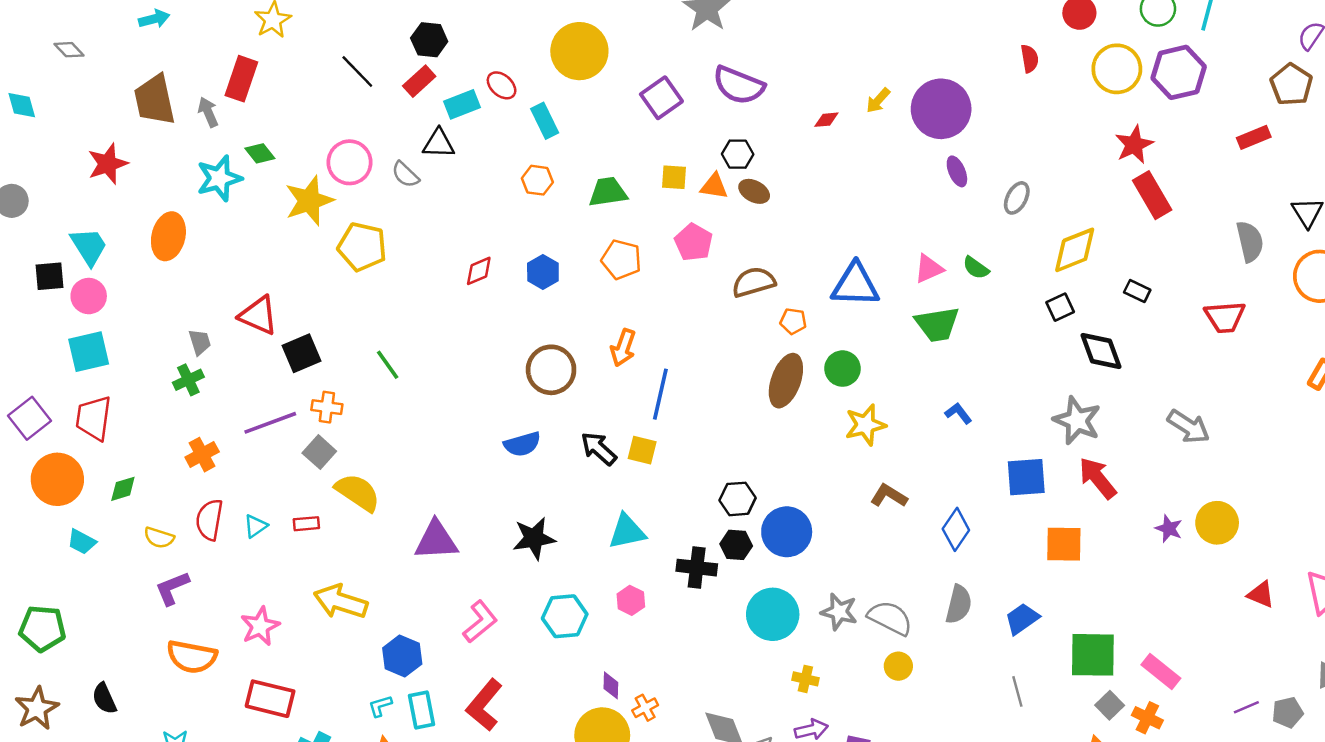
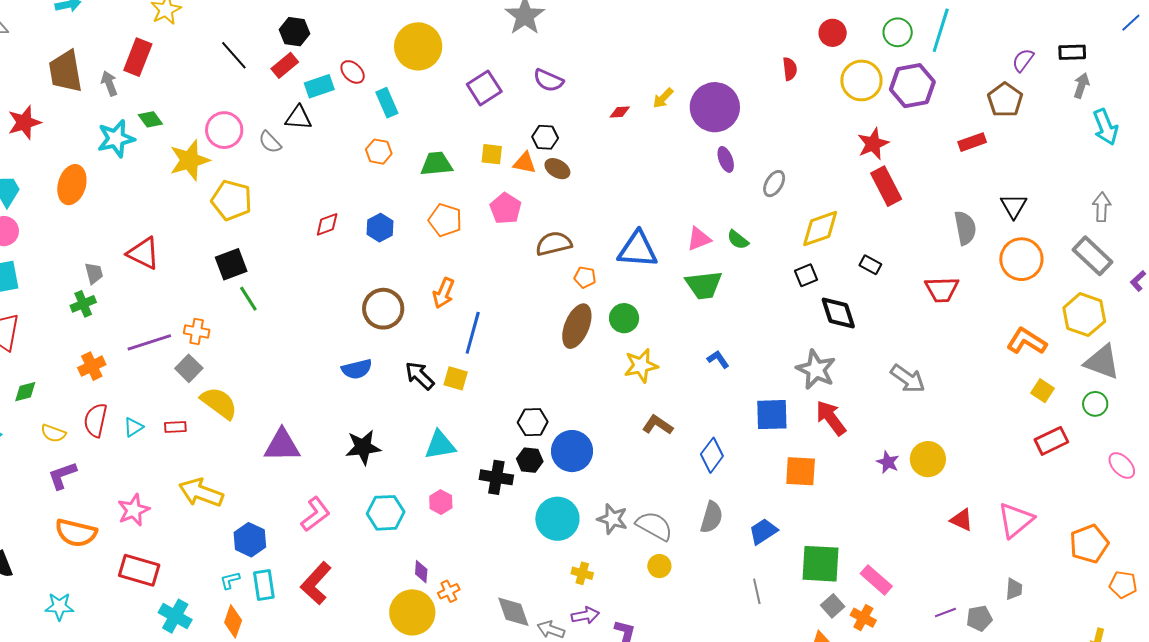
purple semicircle: (739, 85) -> (548, 80), size x0.7
black square: (302, 353) -> (231, 264), moved

